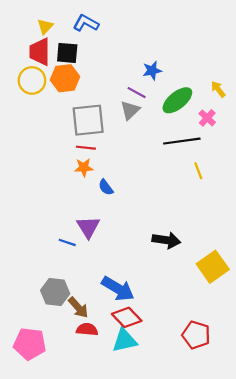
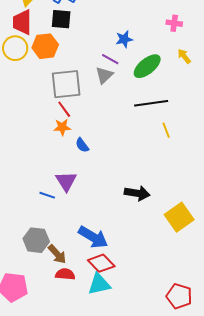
black square: (67, 53) -> (61, 19), moved
pink cross: (207, 118) -> (174, 23), moved, turned -35
red line: (86, 148) -> (64, 109), turned 48
red pentagon: (196, 335) -> (179, 296), moved

